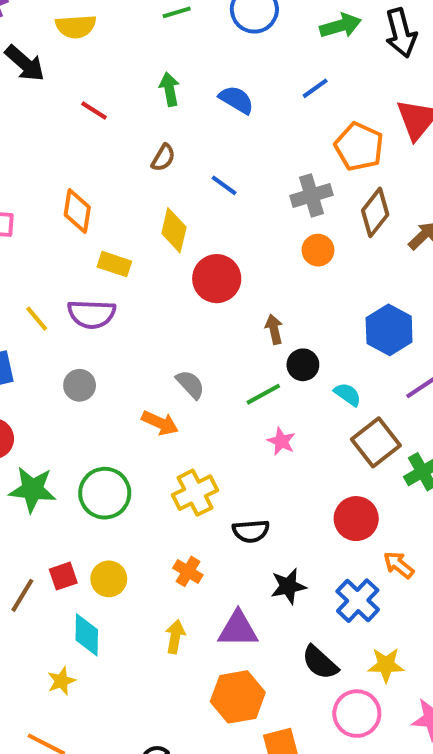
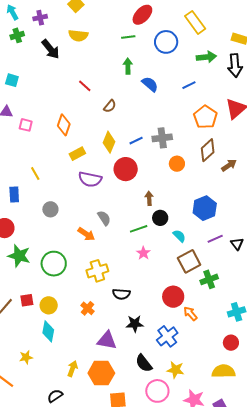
green arrow: (169, 89) -> (128, 66), moved
red line: (94, 111) -> (85, 86), moved
blue line: (224, 185) -> (136, 141), moved, turned -72
gray cross: (311, 195) -> (162, 138), moved
yellow rectangle: (114, 264) -> (77, 154), turned -56
purple semicircle: (92, 314) -> (90, 179), moved
orange arrow: (399, 565) -> (190, 314), moved
cyan diamond: (87, 635) -> (48, 331), moved
yellow arrow: (175, 637) -> (72, 369), moved
yellow star: (61, 681) -> (26, 357), moved

